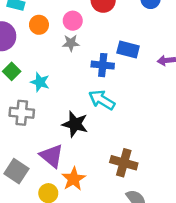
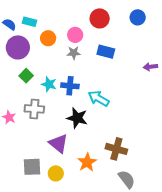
blue rectangle: (128, 50) -> (106, 52), moved
blue cross: (103, 65) -> (70, 86), moved
gray square: (16, 171) -> (32, 167), moved, turned -36
orange star: (74, 179) -> (87, 162), moved

